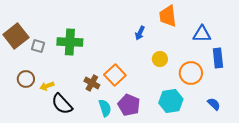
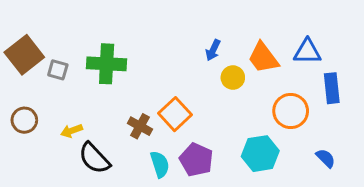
orange trapezoid: (168, 16) -> (263, 58), moved, turned -30
yellow circle: (160, 59) -> (233, 78), moved
brown circle: (26, 79) -> (24, 120), moved

